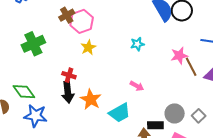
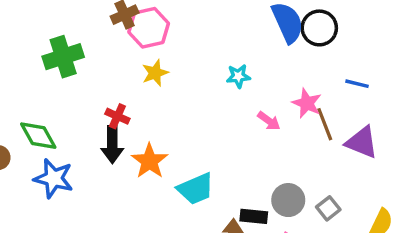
pink star: (179, 56) -> (307, 103), turned 30
pink arrow: (137, 86) -> (269, 121), moved

